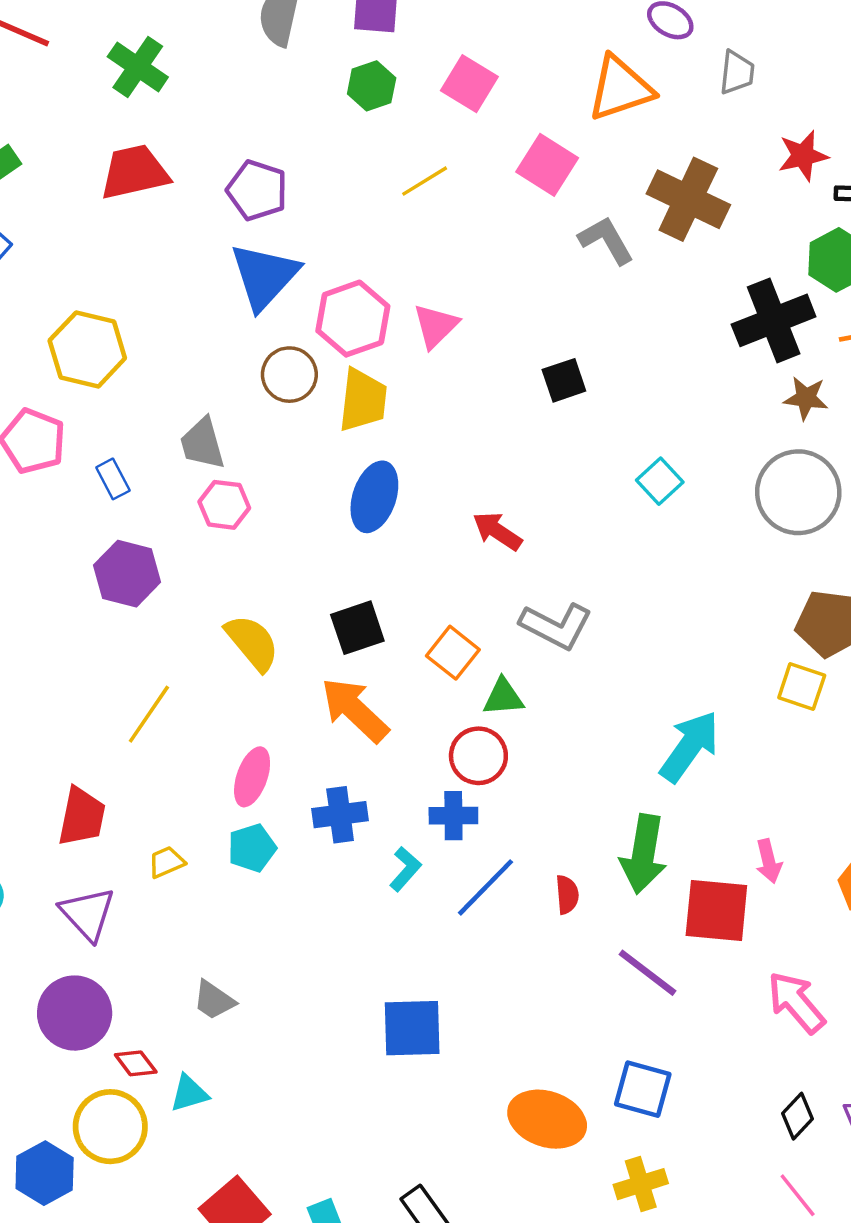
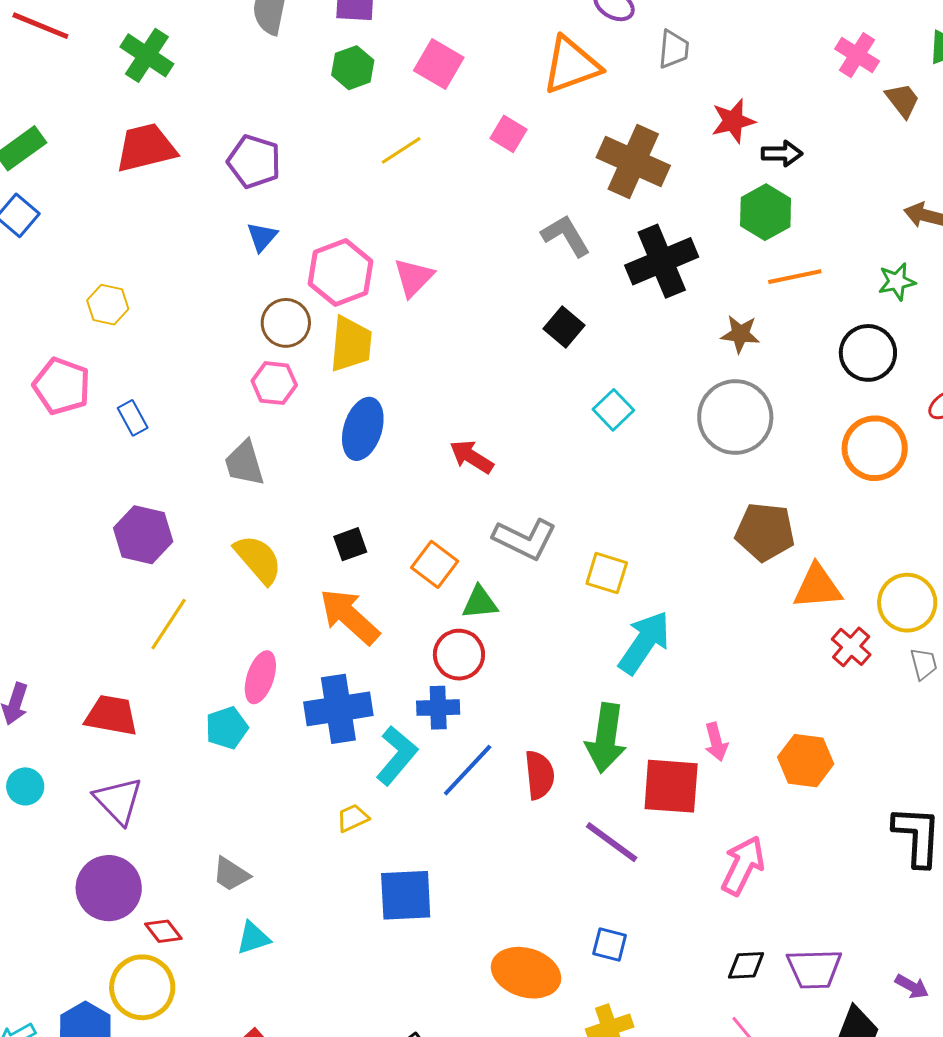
pink square: (547, 165) -> (509, 134), size x0.7
gray L-shape: (606, 240) -> (566, 236), moved
blue triangle: (264, 276) -> (262, 237), size x0.5
black cross: (774, 320) -> (662, 261), moved
yellow hexagon: (87, 349) -> (108, 305), size x0.6
black square: (564, 380) -> (564, 327), moved, turned -30
gray trapezoid: (202, 444) -> (244, 463), moved
pink hexagon: (224, 505) -> (274, 383), moved
purple hexagon: (127, 574) -> (143, 535), moved
black square: (357, 628) -> (350, 544), size x0.7
yellow square: (802, 687) -> (607, 573), moved
blue cross: (340, 815) -> (338, 709), size x1.4
red trapezoid: (82, 817) -> (111, 715), turned -90
cyan pentagon: (252, 848) -> (227, 728), moved
yellow trapezoid: (166, 862) -> (353, 818), moved
cyan L-shape: (405, 869) -> (397, 755), size x1.5
red semicircle: (567, 895) -> (539, 775), size x1.4
pink arrow: (796, 1002) -> (743, 865), turned 68
blue square: (643, 1089) -> (610, 945), size x0.7
cyan triangle: (189, 1093) -> (253, 938), moved
black diamond: (798, 1116) -> (746, 965), turned 45

